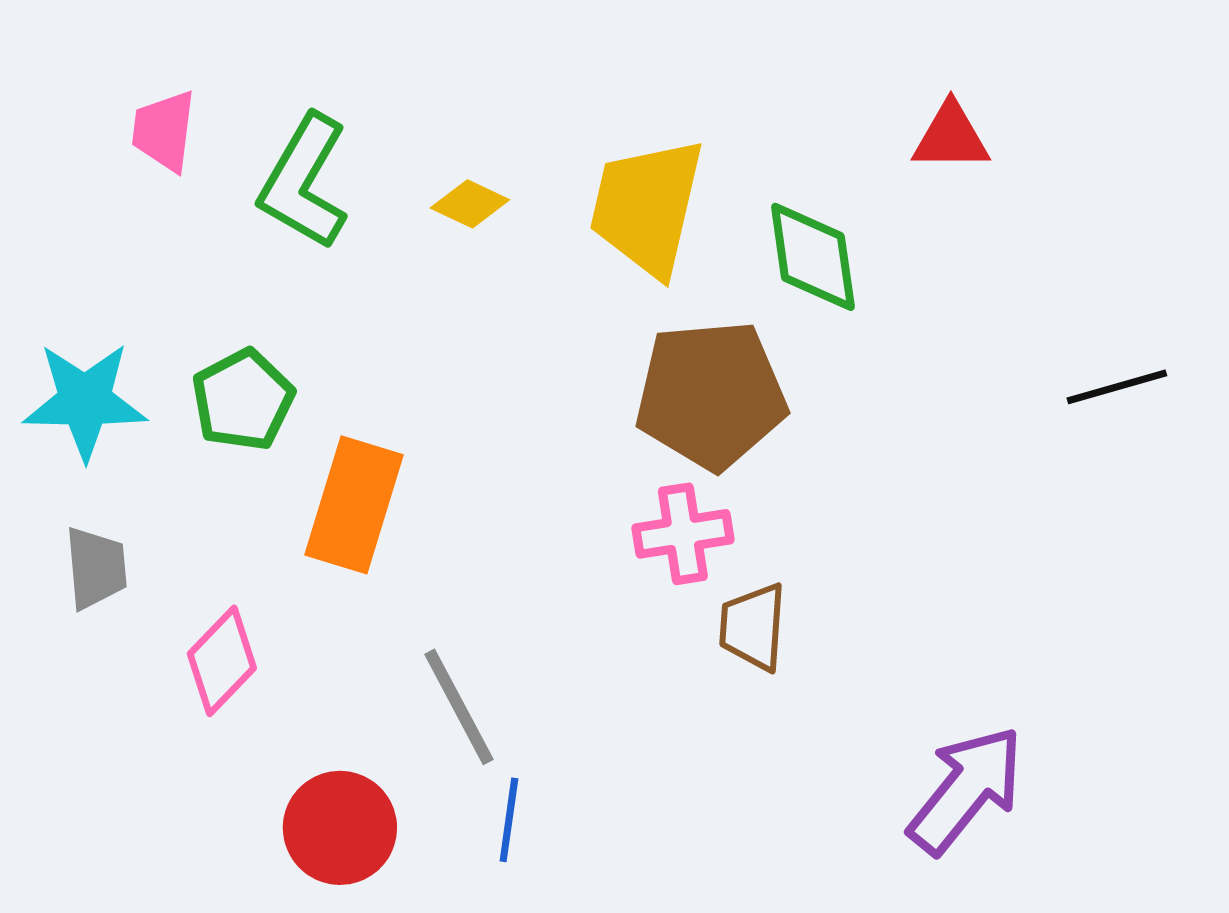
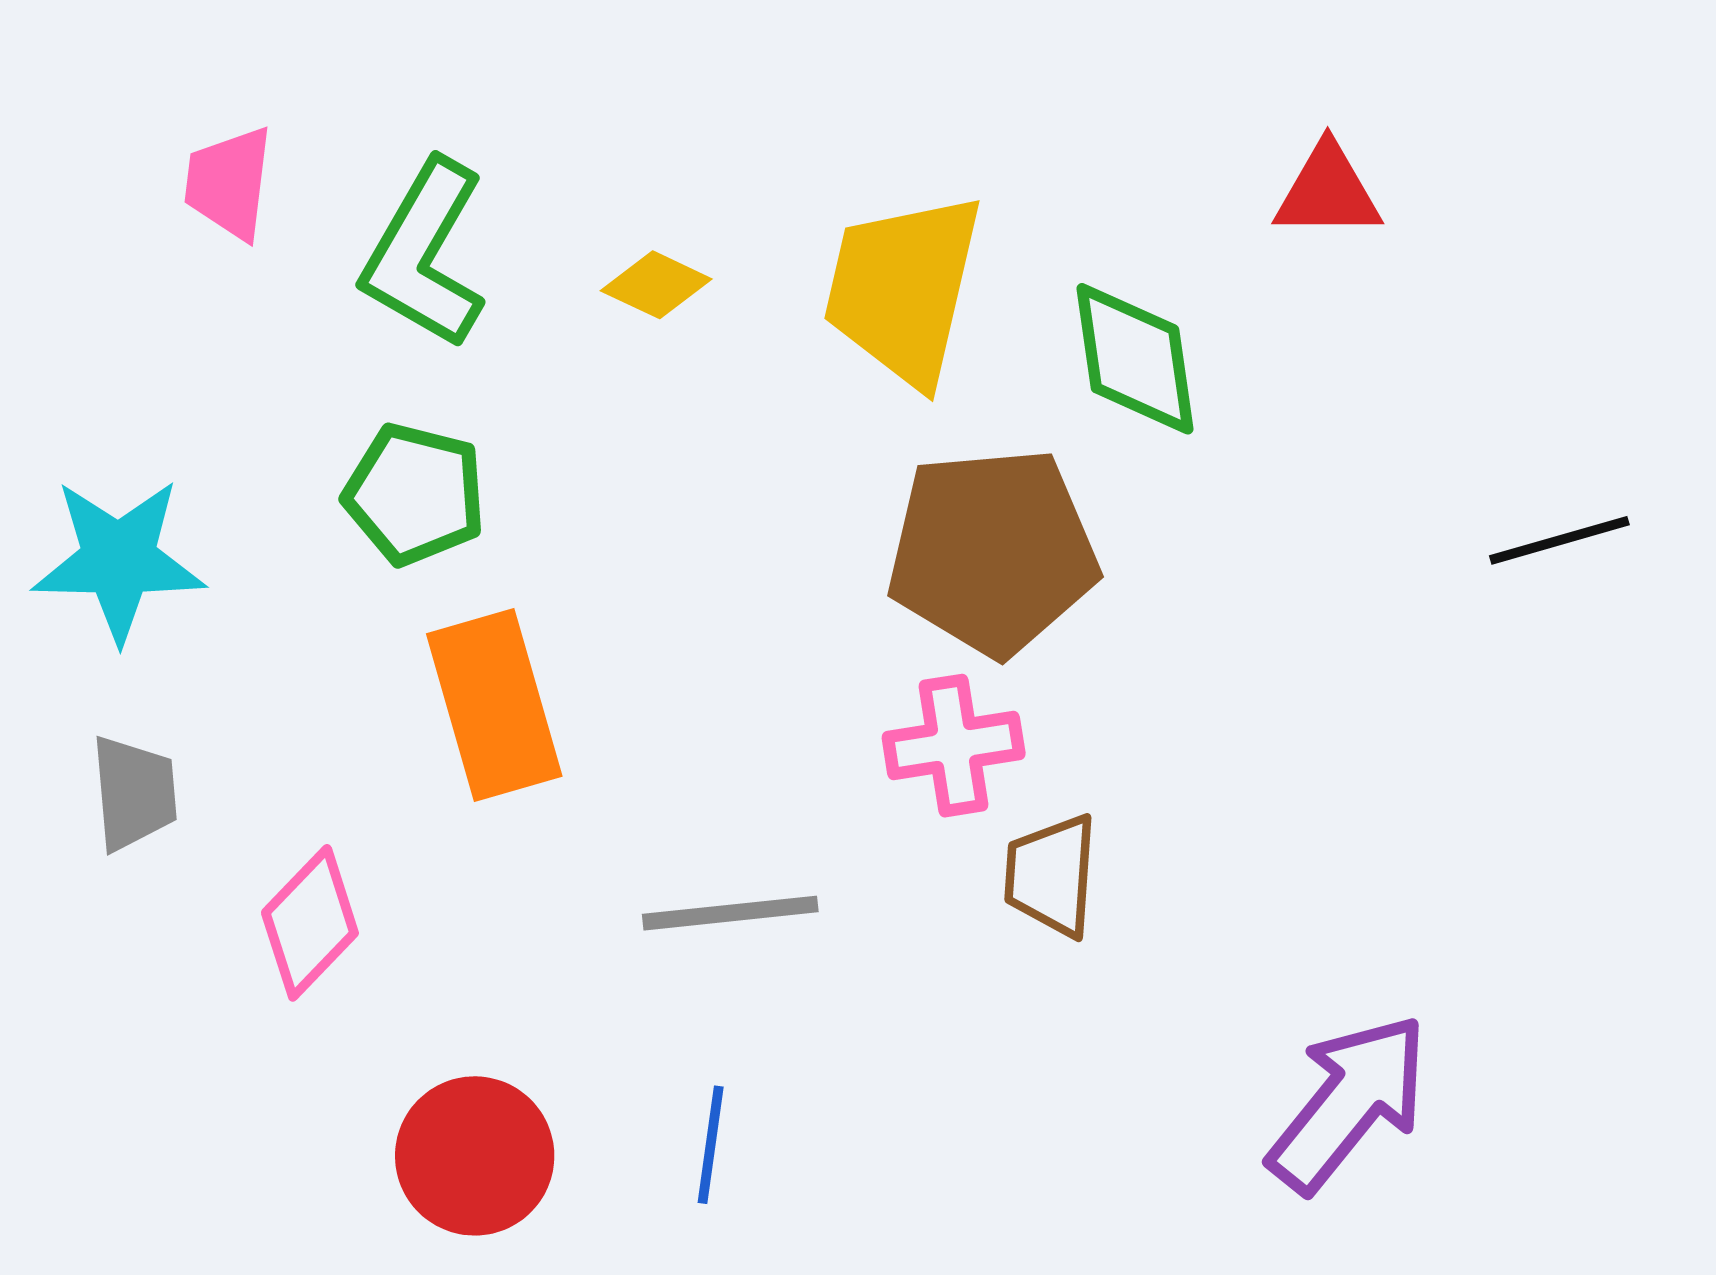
green pentagon: (243, 400) -> (415, 494), moved, turned -30
orange rectangle: (354, 505) -> (494, 705), turned -33
gray line: (459, 707) -> (730, 913), moved, turned -68

